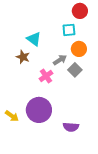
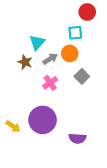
cyan triangle: (34, 39) -> (37, 43), turned 35
orange circle: (79, 49) -> (70, 53), moved
gray arrow: (60, 60) -> (50, 59), moved

